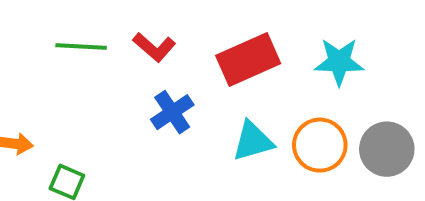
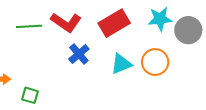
red L-shape: (154, 47) -> (66, 22), size x1.4
gray circle: (387, 149) -> (188, 30), moved

